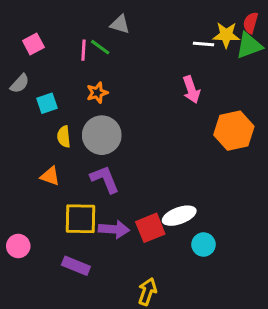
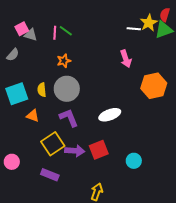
gray triangle: (120, 24) -> (31, 35), moved
yellow star: (226, 35) -> (149, 23), turned -30
cyan square: (47, 103) -> (17, 94), moved, size x1.6
white ellipse: (179, 216) -> (110, 115), moved
yellow square: (80, 219) -> (53, 144), turned -35

